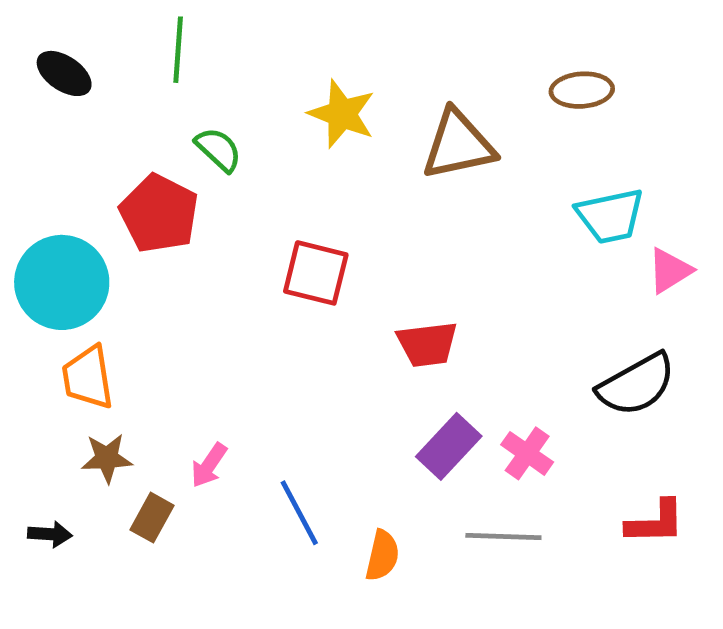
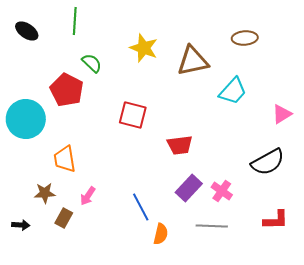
cyan trapezoid: (610, 216) -> (233, 91), moved, turned -36
orange trapezoid: (88, 377) -> (65, 159), moved
blue line: (299, 513) -> (141, 207), moved

